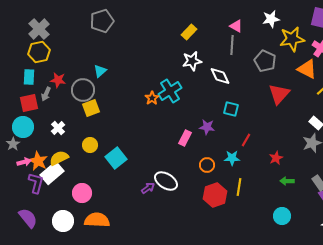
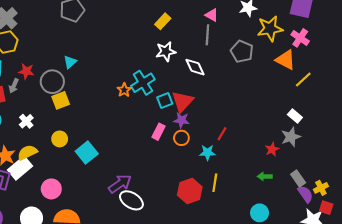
red triangle: (279, 94) -> (182, 101), moved
cyan square: (231, 109) -> (165, 100), moved, turned -35
red star: (276, 158) -> (272, 149), moved
orange circle: (207, 165) -> (181, 138), moved
white ellipse: (166, 181) -> (131, 200), moved
purple arrow: (148, 188) -> (120, 184), size x1.6

